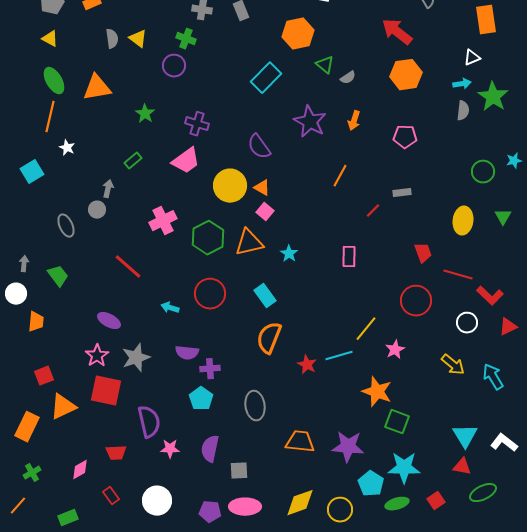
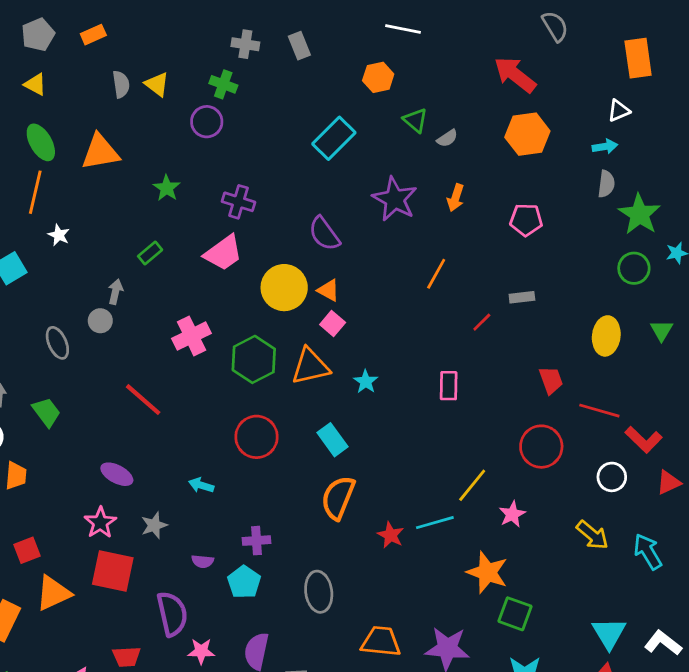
orange hexagon: (298, 34) -> (378, 77), size x0.7
green star: (493, 97) -> (639, 214), moved
cyan arrow: (170, 308) -> (201, 485), moved
purple semicircle: (187, 353) -> (203, 561), moved, size x0.7
gray star: (136, 358) -> (154, 525), size x0.7

